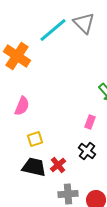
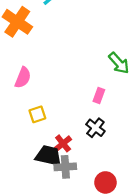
black trapezoid: (34, 167) -> (49, 156), moved
gray cross: (68, 194) -> (65, 167), moved

